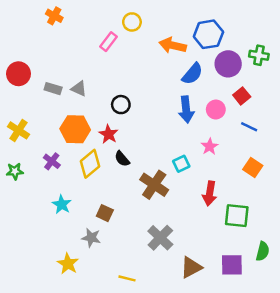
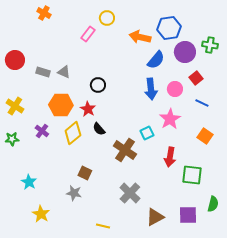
pink star: (210, 146) -> (170, 119), size x1.5
cyan star: (62, 204) -> (29, 182), moved
yellow star: (68, 264) -> (41, 214), moved

